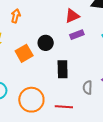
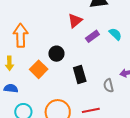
orange arrow: (16, 16) -> (21, 35), size x1.6
purple rectangle: (77, 35) -> (92, 36), moved

